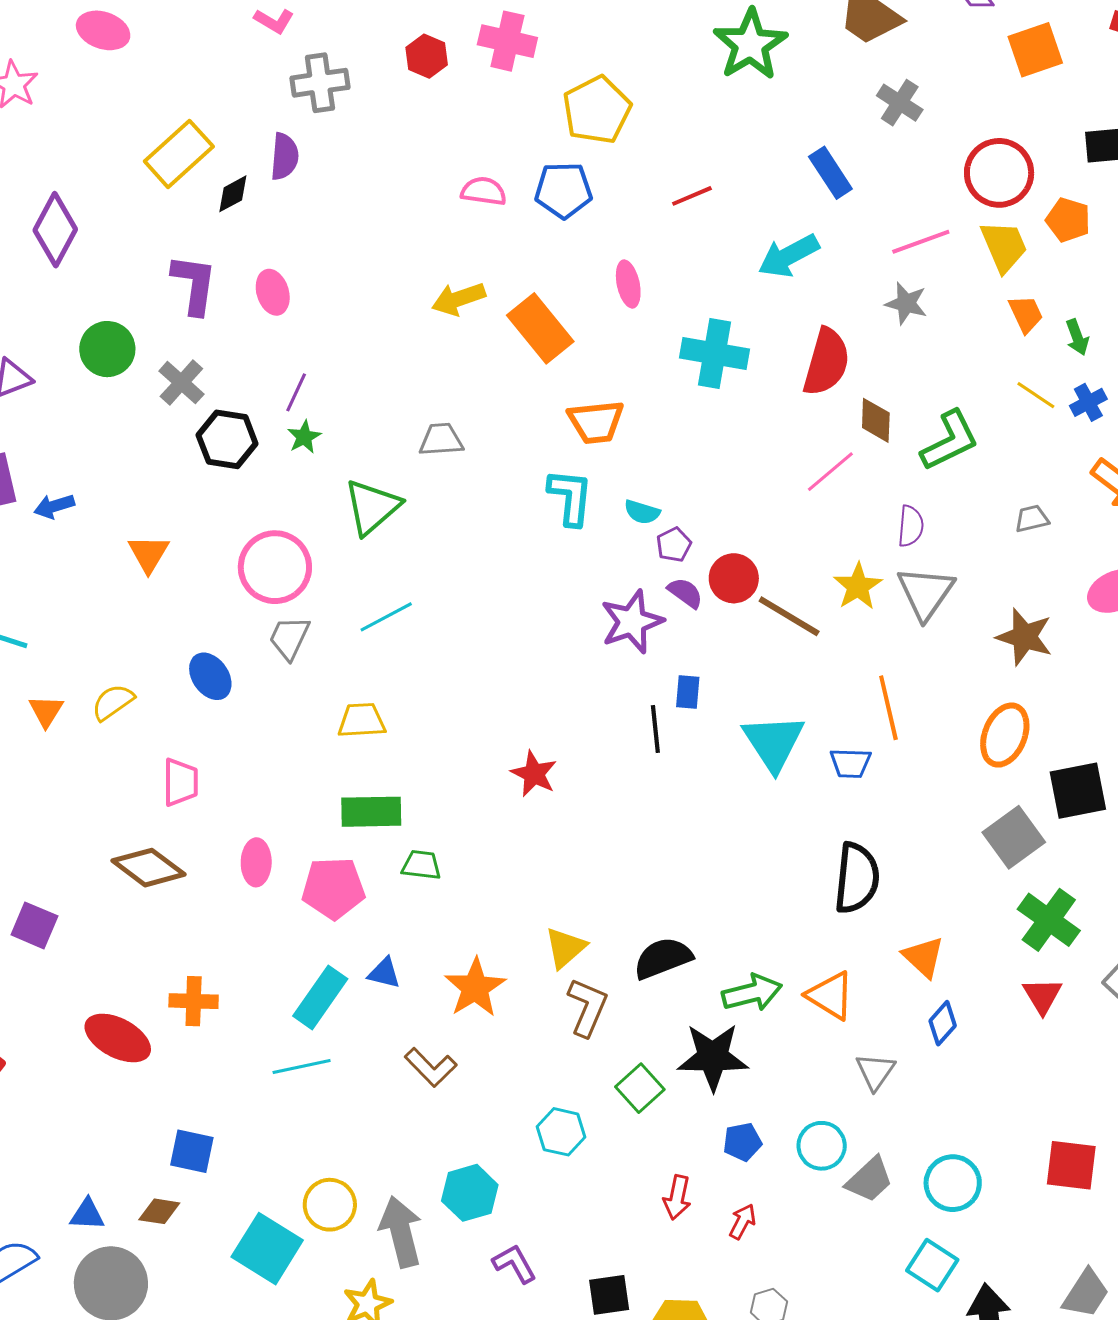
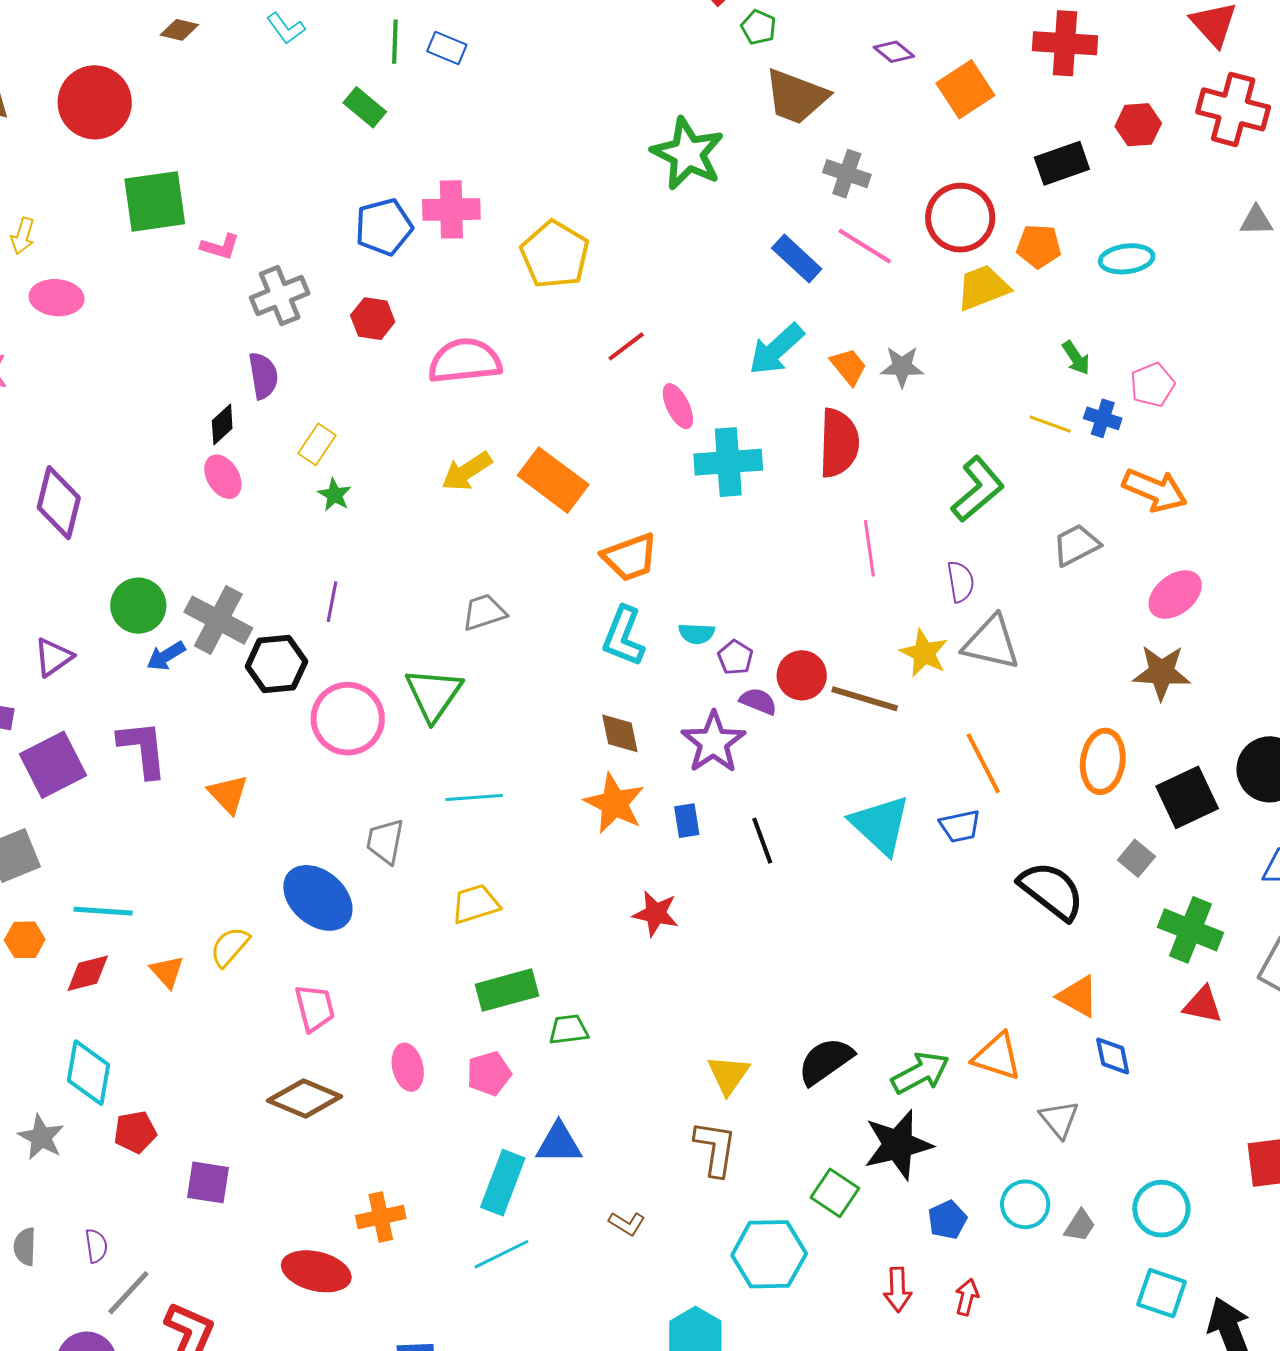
red hexagon: (427, 56) -> (373, 319), moved
yellow rectangle: (179, 154) -> (317, 444), moved, size x0.6
blue pentagon: (563, 190) -> (384, 227), moved
pink semicircle: (484, 191) -> (465, 361), size x1.6
red line: (692, 196) -> (626, 346), moved
pink line: (921, 242) -> (865, 246), moved, turned 66
yellow trapezoid: (1004, 246) -> (983, 288), turned -74
purple L-shape: (194, 284) -> (143, 749), moved
pink ellipse: (628, 284) -> (678, 406), moved
pink ellipse: (273, 292) -> (223, 477), moved
orange trapezoid: (1026, 314) -> (849, 366), moved
gray cross: (181, 383) -> (218, 620), size x1.4
blue cross: (1088, 402) -> (1103, 418), turned -30
brown diamond: (876, 420) -> (620, 733), moved
green star: (304, 437) -> (334, 495), moved
pink line: (830, 472) -> (869, 548), turned -44
cyan L-shape: (570, 497) -> (623, 636), turned -150
blue arrow: (54, 506) -> (166, 656), moved
gray trapezoid: (1032, 519) -> (1076, 545), size x1.4
pink circle: (275, 567) -> (348, 719), moved
gray triangle: (926, 593) -> (991, 643), turned -38
cyan line: (386, 617) -> (474, 797), turned 38
brown star: (1024, 637) -> (1162, 672), moved
blue ellipse: (210, 676) -> (318, 898), size x1.5
blue rectangle: (688, 692) -> (687, 821), moved
gray square: (1014, 837) -> (1136, 858), size x0.6
black semicircle: (857, 878) -> (1051, 891), moved, turned -44
pink pentagon: (333, 888) -> (489, 1073), size x0.7
blue triangle: (384, 973) -> (559, 1143), size x1.4
orange star: (475, 988) -> (614, 803), moved
red triangle: (1042, 996) -> (1203, 1005), turned -33
brown L-shape: (587, 1007) -> (715, 1148), moved
blue diamond: (943, 1023) -> (1113, 1056), turned -39
brown L-shape: (431, 1067) -> (627, 1223), size x0.7
cyan hexagon: (561, 1132) -> (769, 1254), size x1.5
gray trapezoid: (869, 1180) -> (1080, 1226), size x0.7

